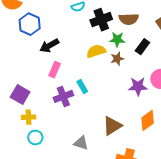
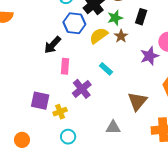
blue hexagon: (30, 24) -> (74, 23), moved
cyan rectangle: (82, 86) -> (106, 69), moved
yellow cross: (29, 117) -> (60, 112), moved

